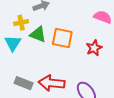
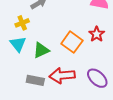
green triangle: (38, 34) -> (41, 50), moved, turned -36
orange square: (62, 38) -> (72, 42), moved, turned 35

